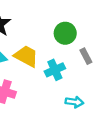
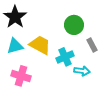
cyan arrow: (74, 102) -> (82, 71), moved

